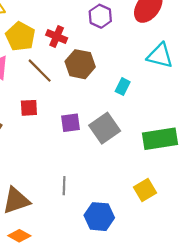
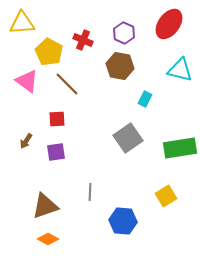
red cross: (57, 36) -> (83, 40), moved
brown hexagon: (80, 64) -> (120, 66), moved
purple square: (70, 123) -> (56, 152), moved

